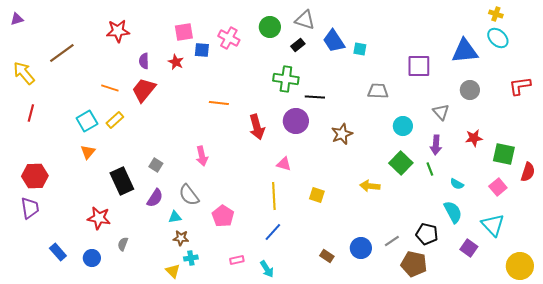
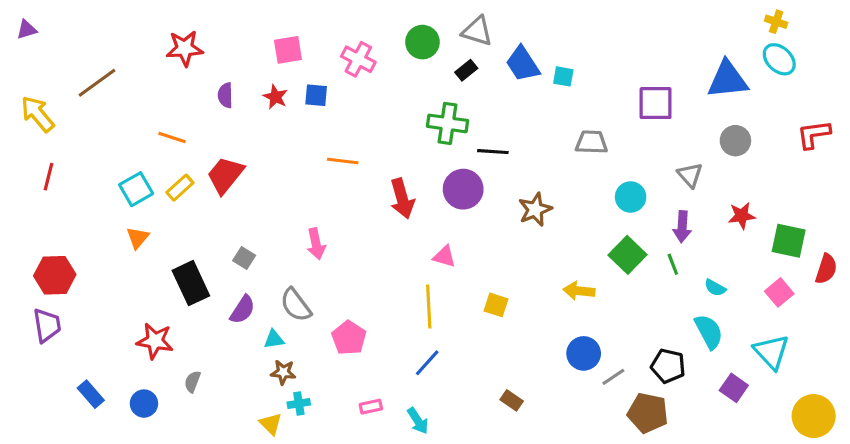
blue square: (202, 50) -> (316, 95), moved
red trapezoid: (144, 90) -> (225, 175), moved
blue circle: (361, 248) -> (584, 353), moved

